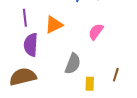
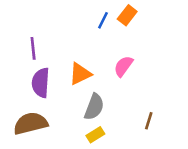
orange triangle: (54, 25) -> (80, 74), moved
yellow rectangle: (90, 84) -> (95, 135), moved, turned 56

